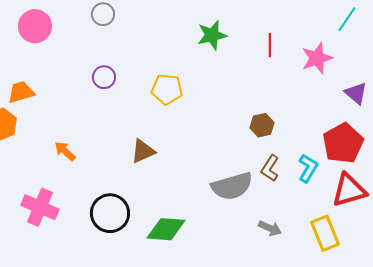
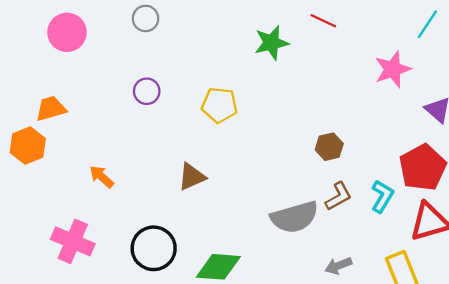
red line: (270, 45) -> (323, 21), moved, turned -65
brown L-shape: (270, 168) -> (338, 196), turned -152
gray arrow: (270, 228) -> (338, 266), turned 135

